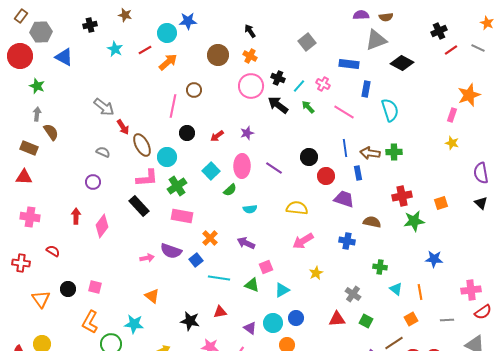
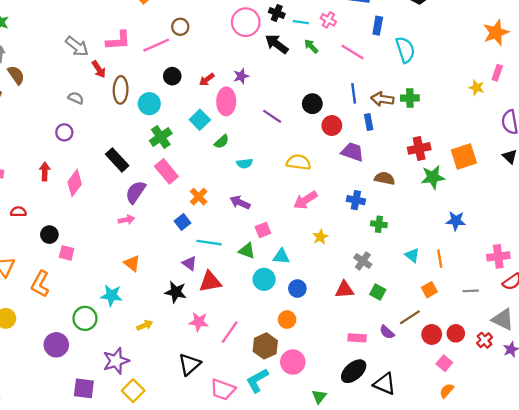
cyan line: (299, 86) -> (301, 22), turned 56
pink line: (173, 106) -> (156, 45), turned 55
pink rectangle: (452, 115) -> (497, 73), moved
brown ellipse: (142, 145) -> (121, 90), turned 30
pink ellipse: (242, 166) -> (226, 101), moved
pink L-shape: (147, 178) -> (118, 41), moved
orange square: (441, 203) -> (464, 157), size x1.6
pink rectangle: (182, 216) -> (166, 171), turned 40
red semicircle: (53, 251) -> (18, 212), turned -32
purple semicircle: (171, 251) -> (135, 192), moved, turned 105
green cross: (380, 267) -> (379, 224), moved
black circle: (68, 289) -> (49, 235), moved
cyan triangle: (282, 290) -> (281, 256), turned 35
red triangle: (220, 312) -> (210, 282), size x1.5
orange L-shape: (90, 322) -> (40, 284), moved
cyan circle: (273, 323) -> (264, 279), moved
purple triangle: (250, 328) -> (189, 263), moved

